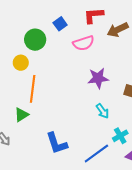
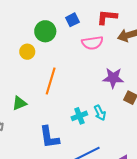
purple star: (98, 78) -> (113, 78), moved
orange line: (33, 89) -> (51, 81), moved
cyan cross: (120, 136) -> (79, 116), moved

